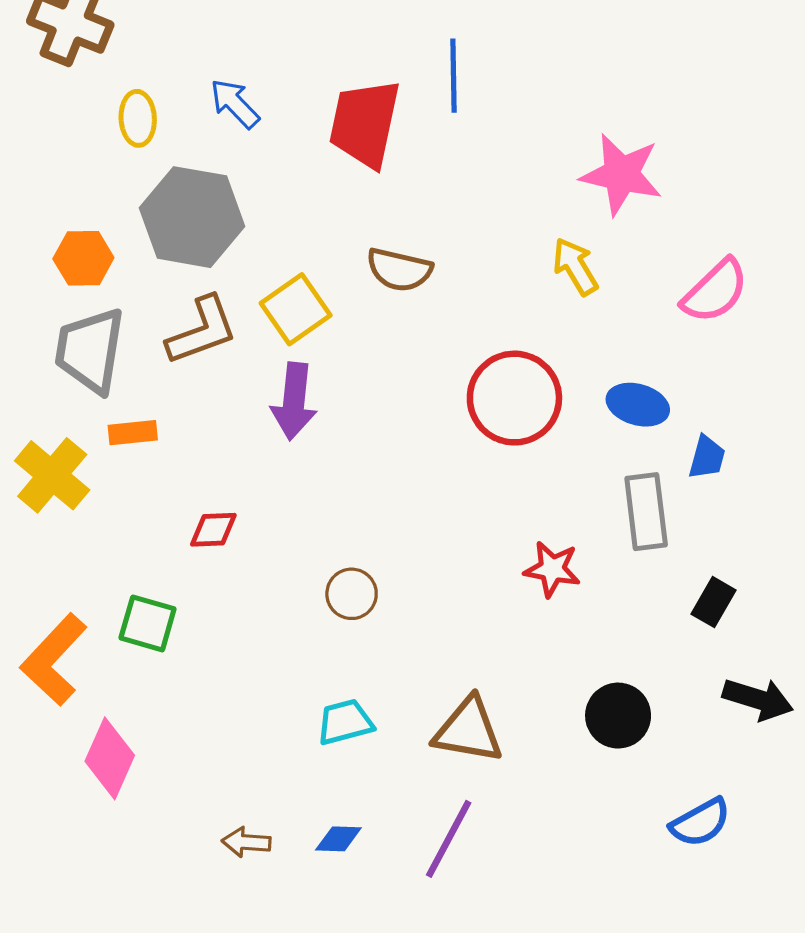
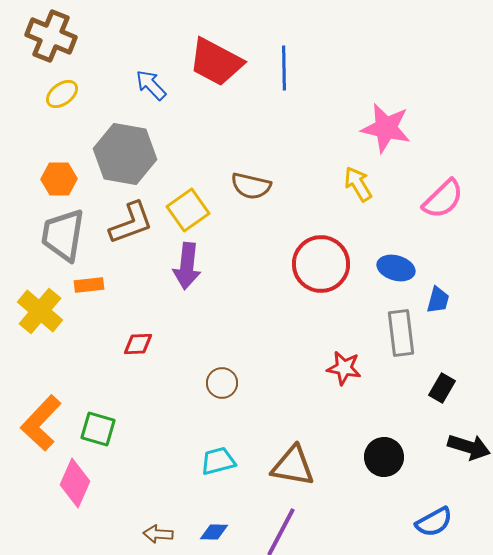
yellow ellipse: (138, 118) -> (62, 94), moved, turned 56
red trapezoid: (365, 123) -> (216, 62), moved, turned -74
green square: (148, 623) -> (98, 429), moved

